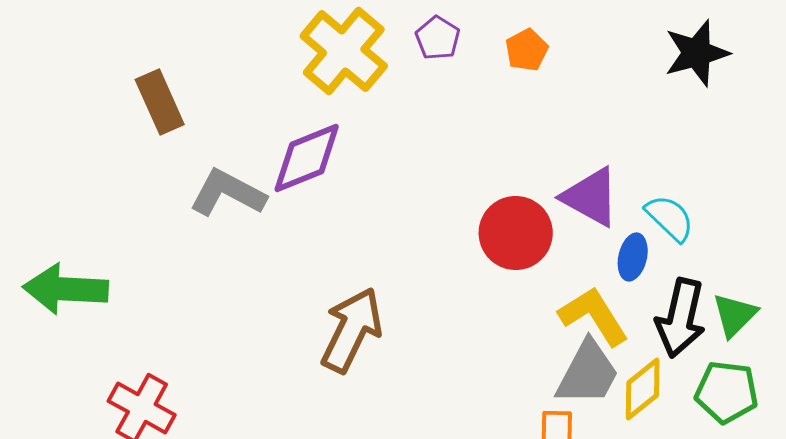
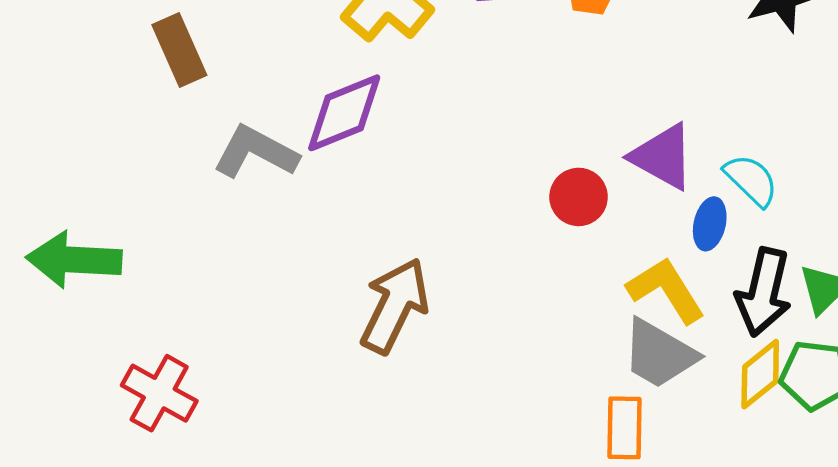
red circle: (516, 233) -> (579, 197), size x0.7
gray trapezoid: (588, 373) -> (659, 354), turned 92
yellow diamond: (643, 389) -> (760, 374), moved

